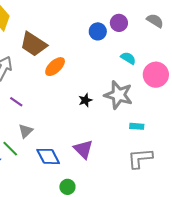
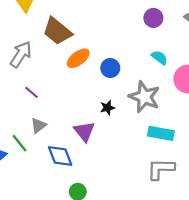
blue circle: (98, 31) -> (110, 68), moved
black star: (85, 100) -> (107, 108), moved
cyan rectangle: (137, 126) -> (161, 133), size x1.6
purple triangle: (83, 149) -> (84, 131), moved

